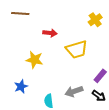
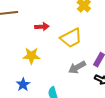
gray arrow: (74, 91) -> (77, 67), moved

